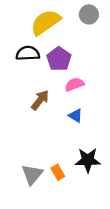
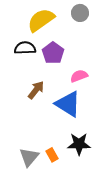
pink semicircle: (74, 84) -> (79, 76), moved
blue triangle: (76, 116) -> (68, 104), size x2.0

